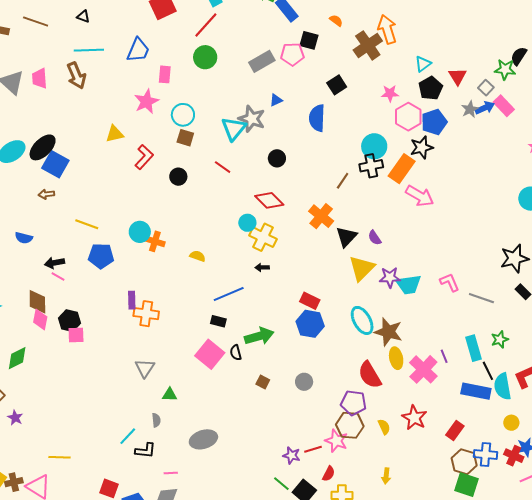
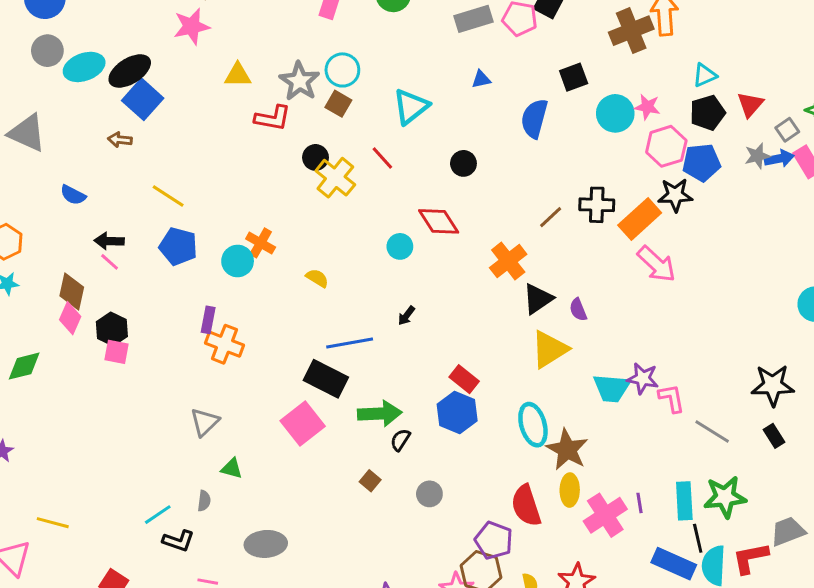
pink star: (146, 101) -> (192, 26), moved
gray star: (252, 119) -> (299, 81), moved
cyan circle: (374, 146) -> (615, 113), moved
red L-shape: (144, 157) -> (273, 118), turned 45
cyan circle: (140, 232) -> (238, 261), moved
yellow cross: (263, 237) -> (335, 178), moved
black arrow: (262, 267) -> (406, 316), turned -64
purple star: (390, 277) -> (643, 378), moved
black rectangle: (218, 321) -> (326, 379), size x1.8
green star: (500, 339) -> (725, 497), size x1.6
black semicircle: (236, 353) -> (400, 440), moved, turned 35

